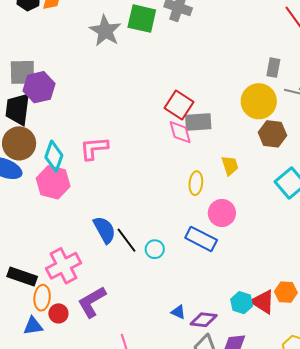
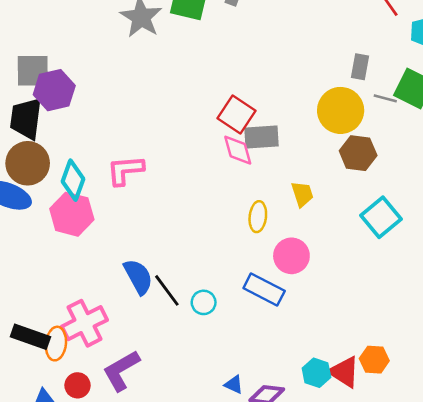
orange ellipse: (42, 298) -> (56, 344), moved

